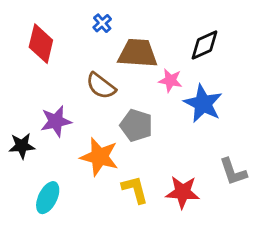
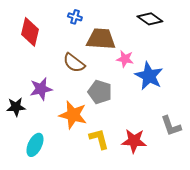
blue cross: (102, 23) -> (75, 17), turned -32
black diamond: (204, 45) -> (150, 19), moved, turned 60

